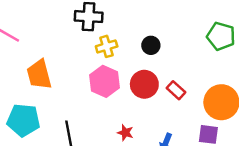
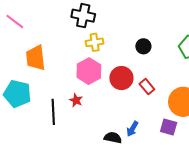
black circle: (151, 45) -> (143, 46), moved
red star: (125, 133) -> (76, 100), moved

